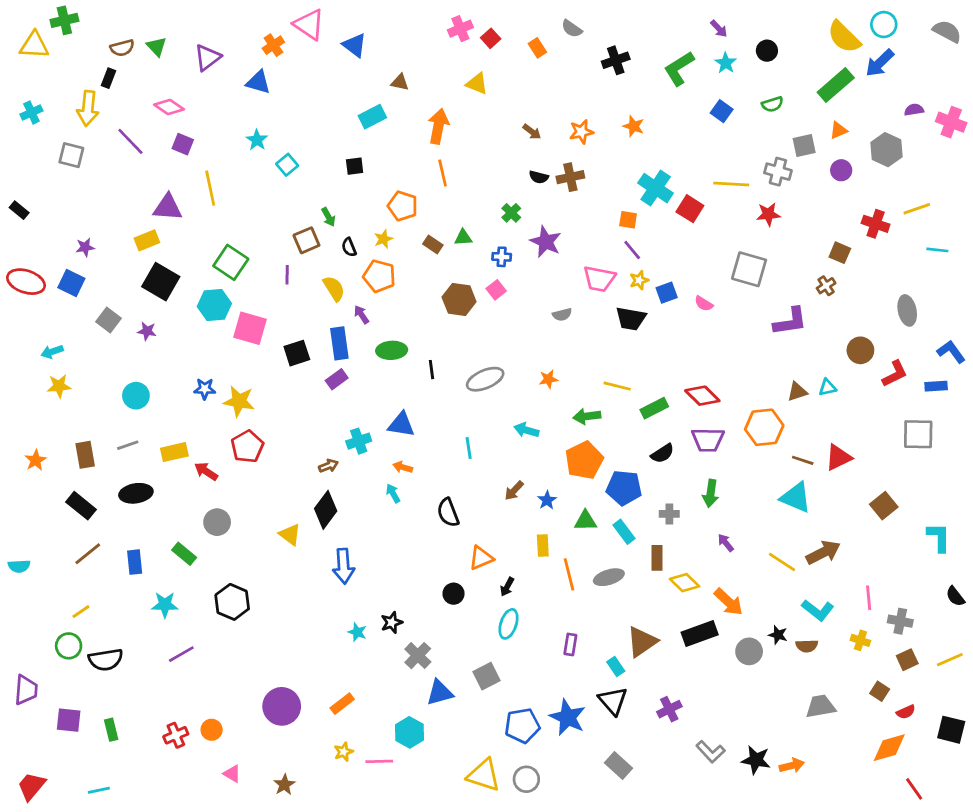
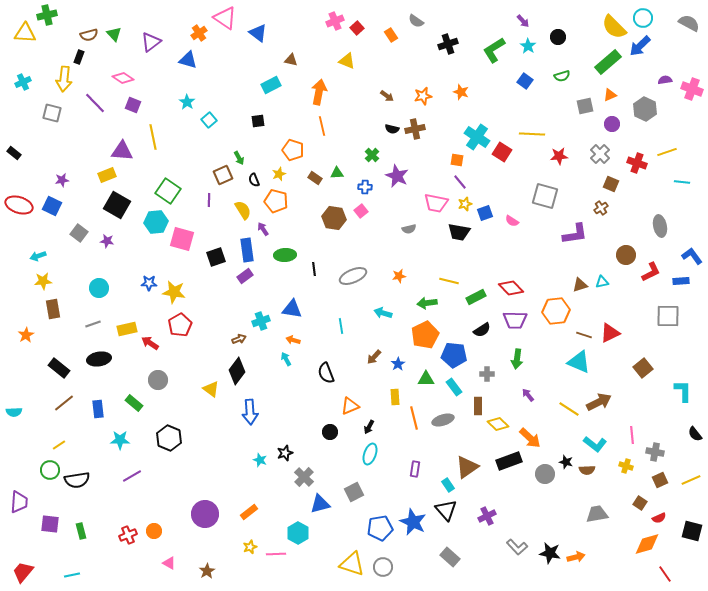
gray cross: (778, 172) -> (600, 154), moved, turned 30
brown rectangle: (85, 455) -> (53, 309), moved

